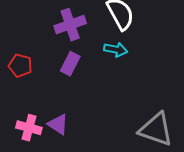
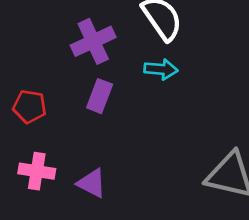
pink cross: (29, 128) -> (37, 171), moved

